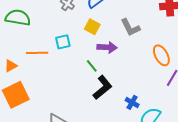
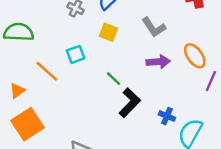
purple arrow: (107, 47) -> (158, 62), moved
orange line: (37, 53) -> (47, 71), turned 50

